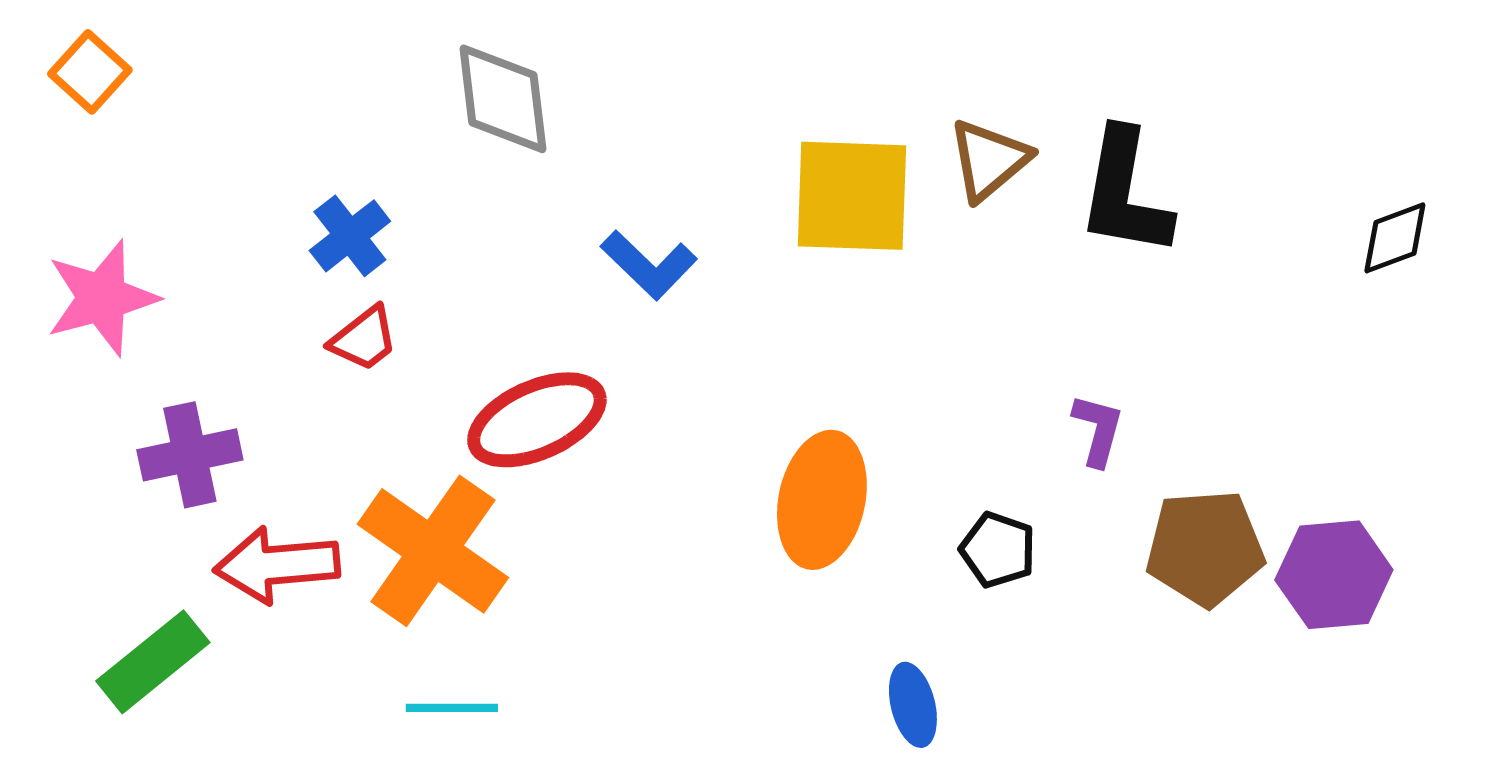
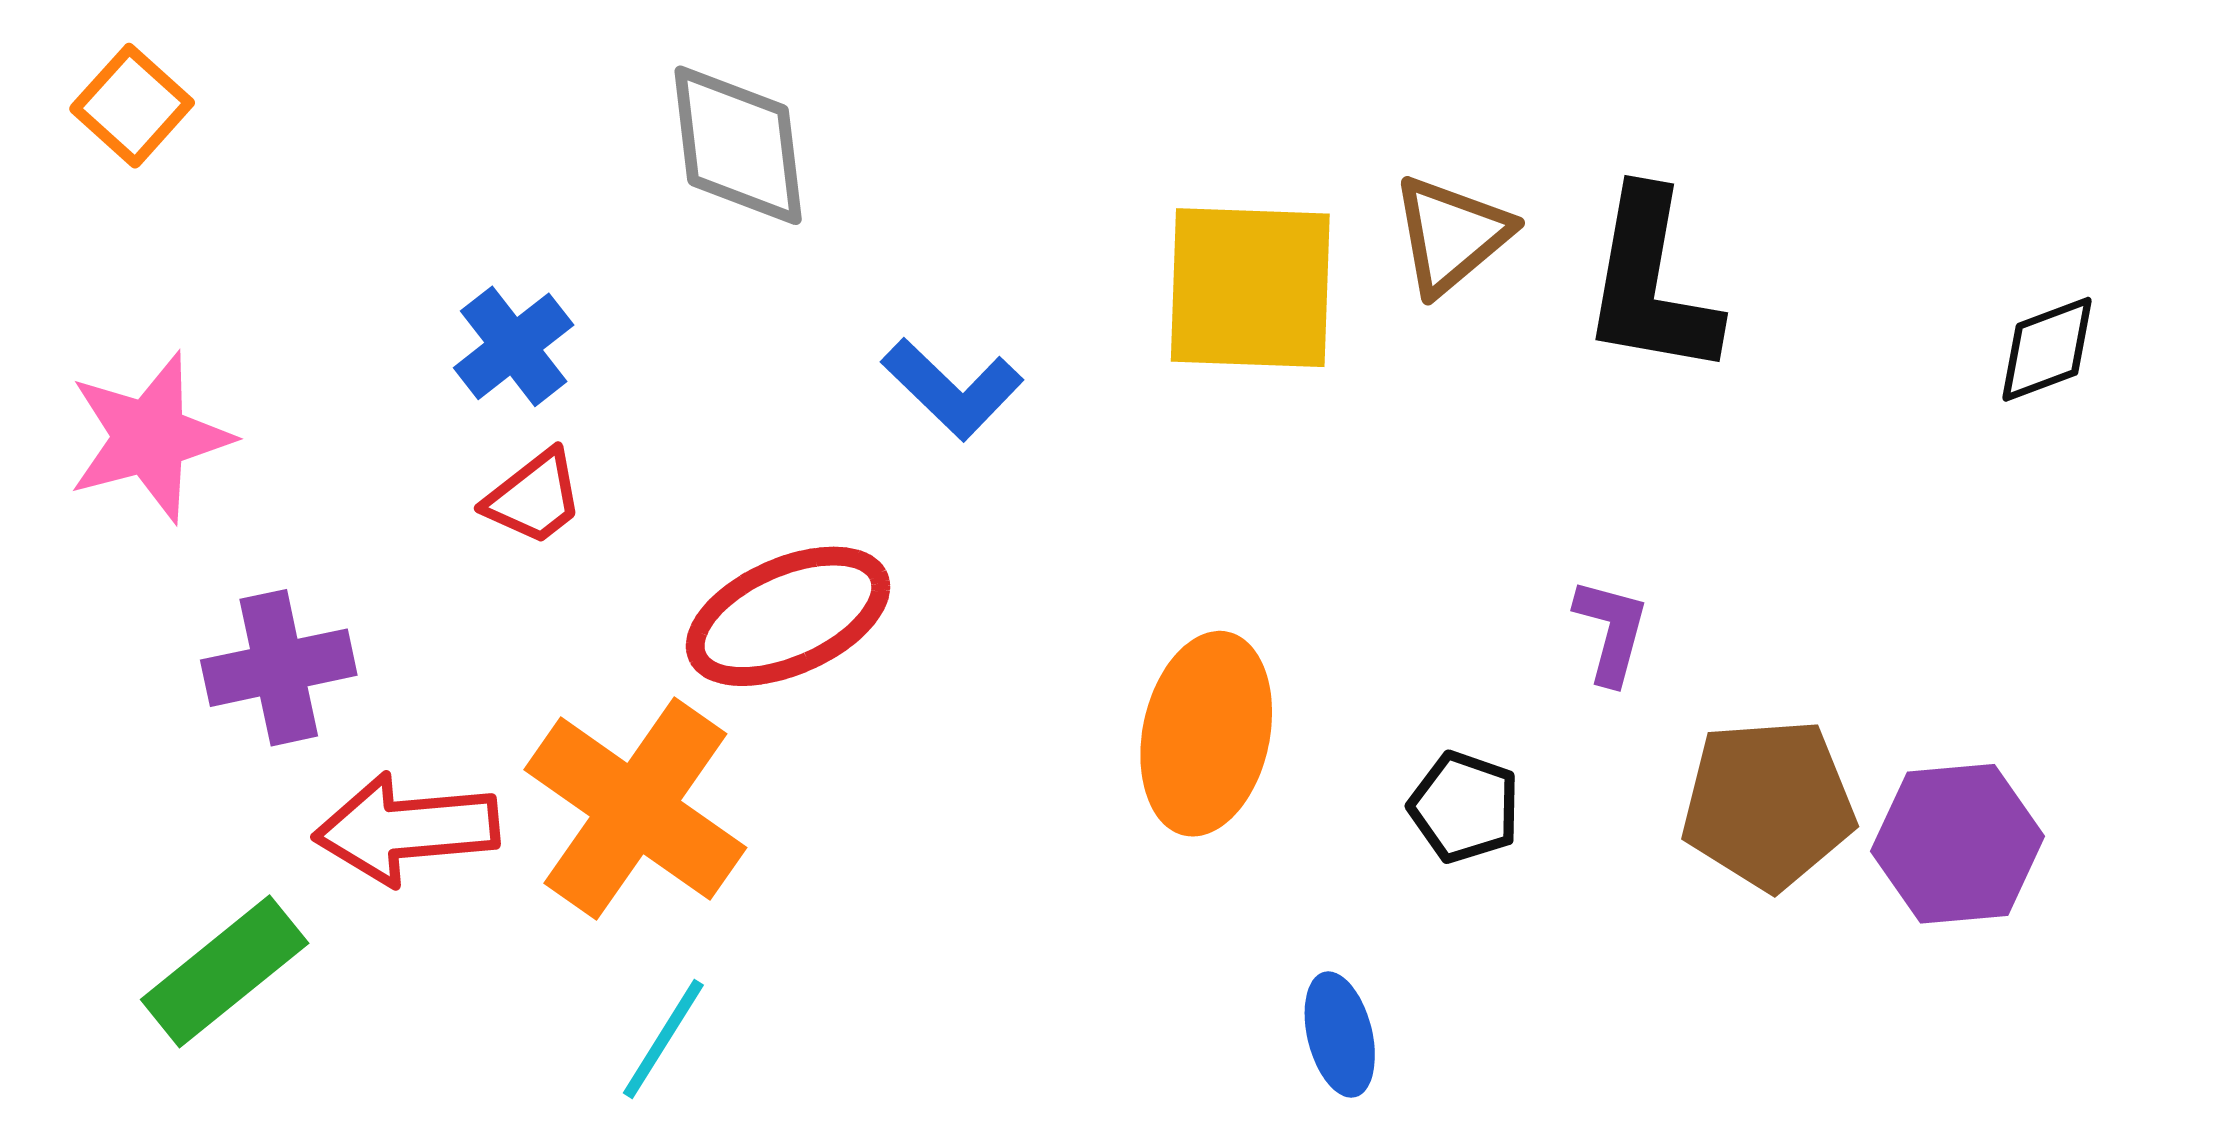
cyan line: (452, 708) -> (663, 1039), turned -58

